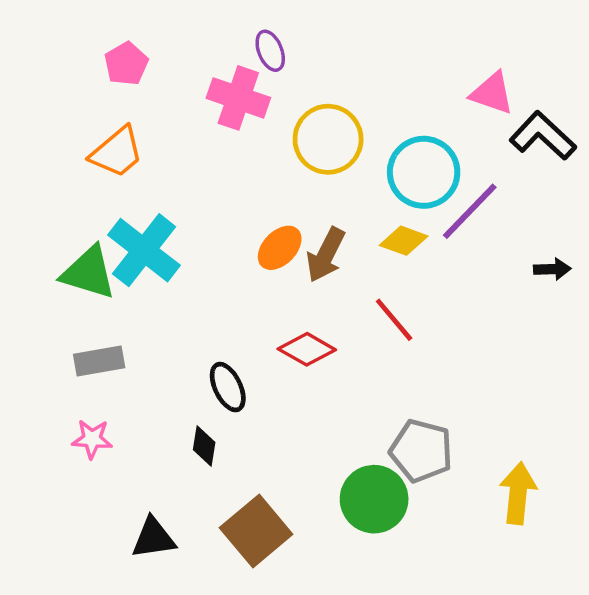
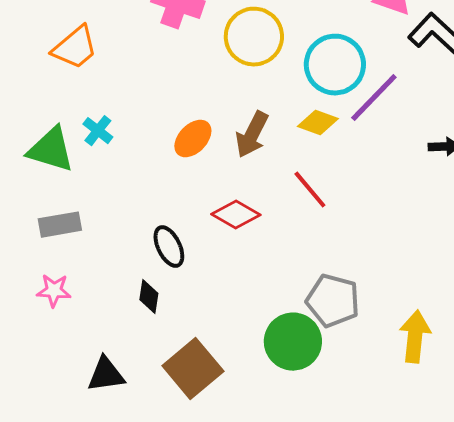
orange ellipse: (280, 248) -> (193, 139), moved
cyan cross: (144, 250) -> (98, 131), size x0.5

